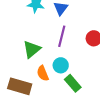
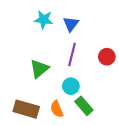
orange semicircle: (43, 73) -> (57, 109), moved

